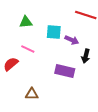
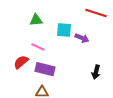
black arrow: (86, 56) -> (96, 72), moved
purple rectangle: (65, 71) -> (45, 69), moved

